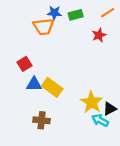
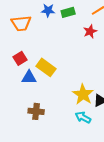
orange trapezoid: (44, 27) -> (21, 23), moved
yellow rectangle: (52, 87) -> (46, 67), moved
cyan arrow: (100, 120) -> (83, 117), moved

